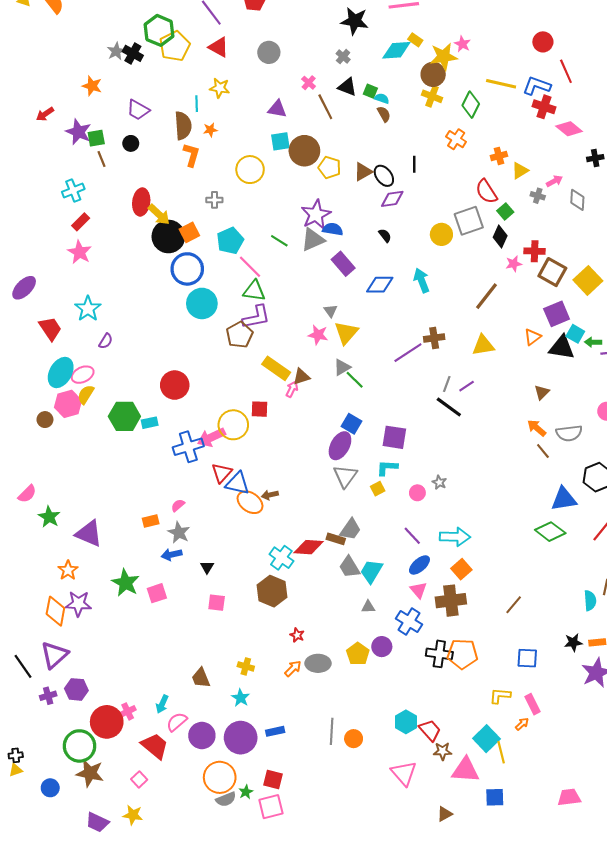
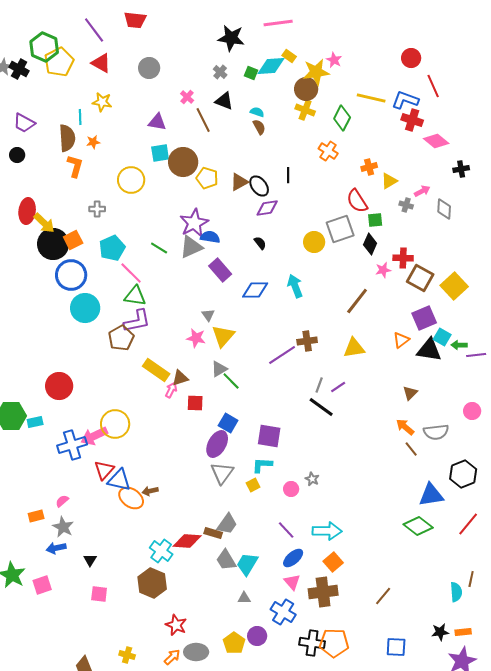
green square: (370, 91) -> (251, 73), moved
green square: (505, 211) -> (375, 220), turned 35
red square: (259, 409) -> (195, 403), moved
red star: (297, 635) -> (176, 625), size x1.5

